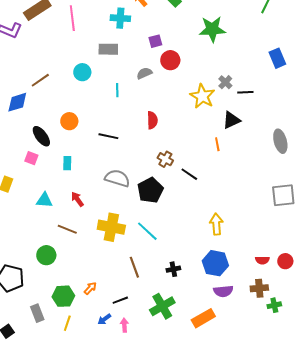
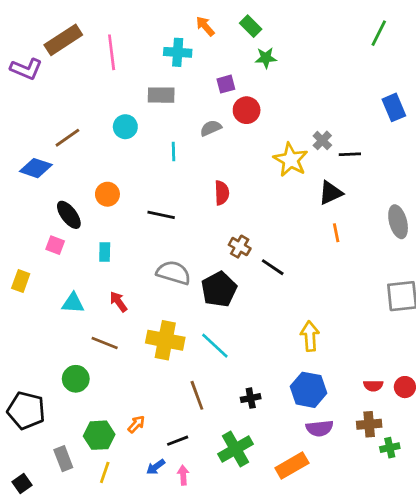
green star: (212, 29) -> (266, 58), moved, size x0.6
blue diamond: (17, 102) -> (36, 168), turned 35
orange line: (217, 144) -> (336, 233), moved

